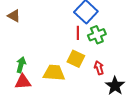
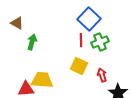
green arrow: (21, 65) -> (32, 42), moved
yellow trapezoid: (54, 73) -> (42, 80), moved

